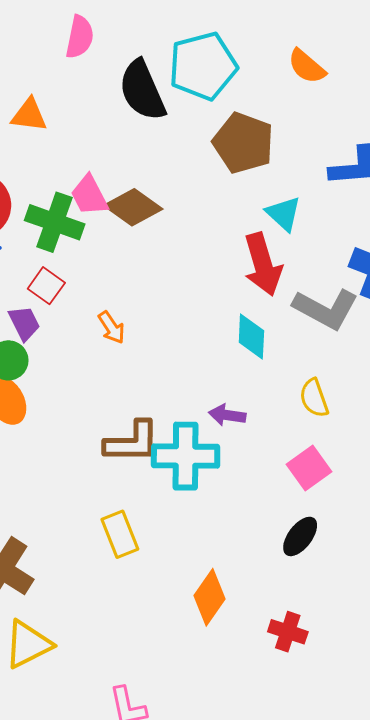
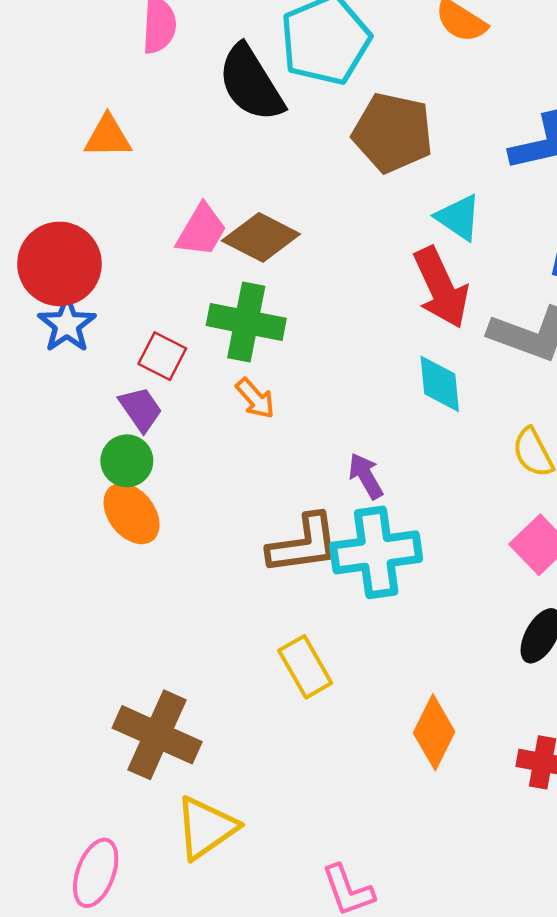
pink trapezoid: (89, 195) -> (201, 230), turned -114
green cross: (55, 222) -> (246, 322), moved
purple arrow: (227, 415) -> (366, 476), moved, turned 60

